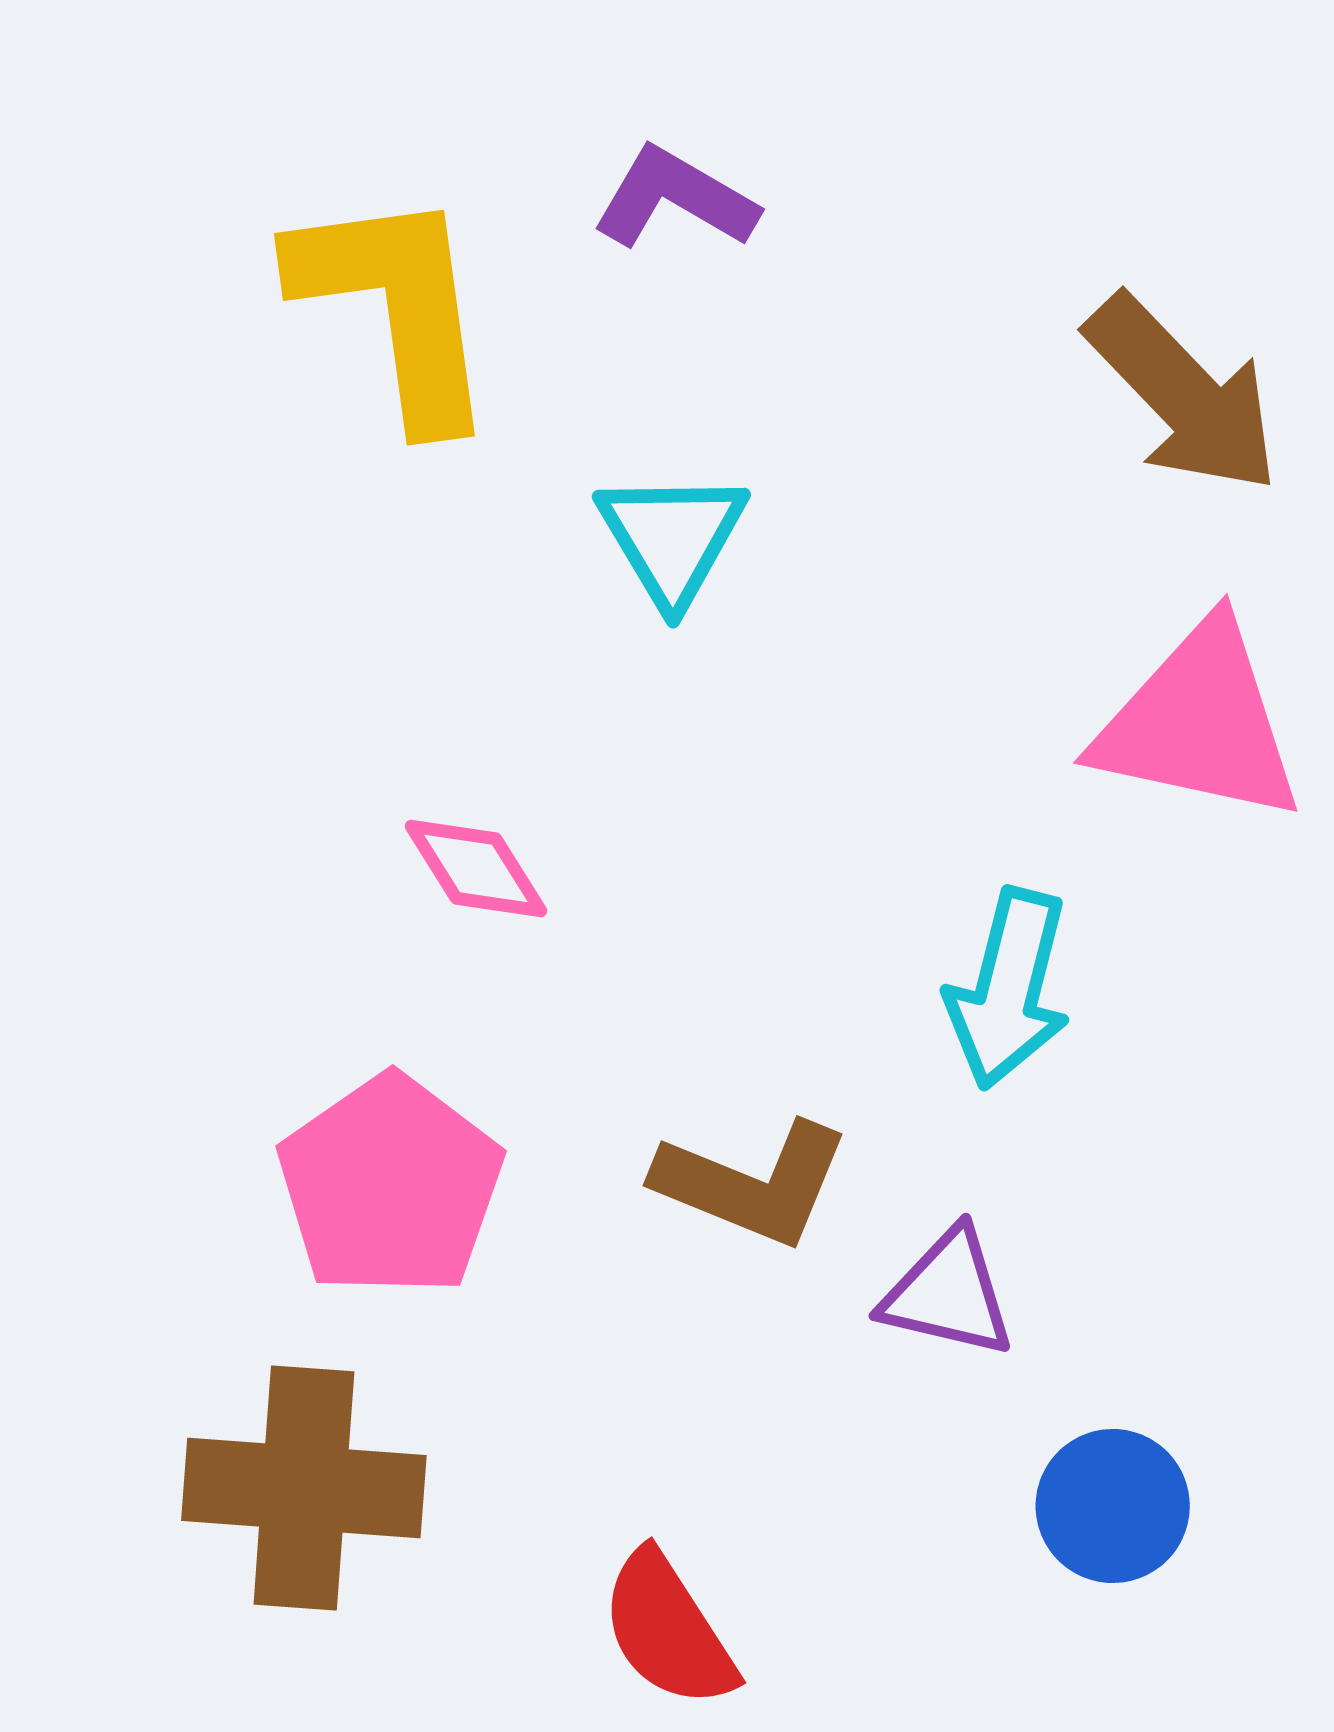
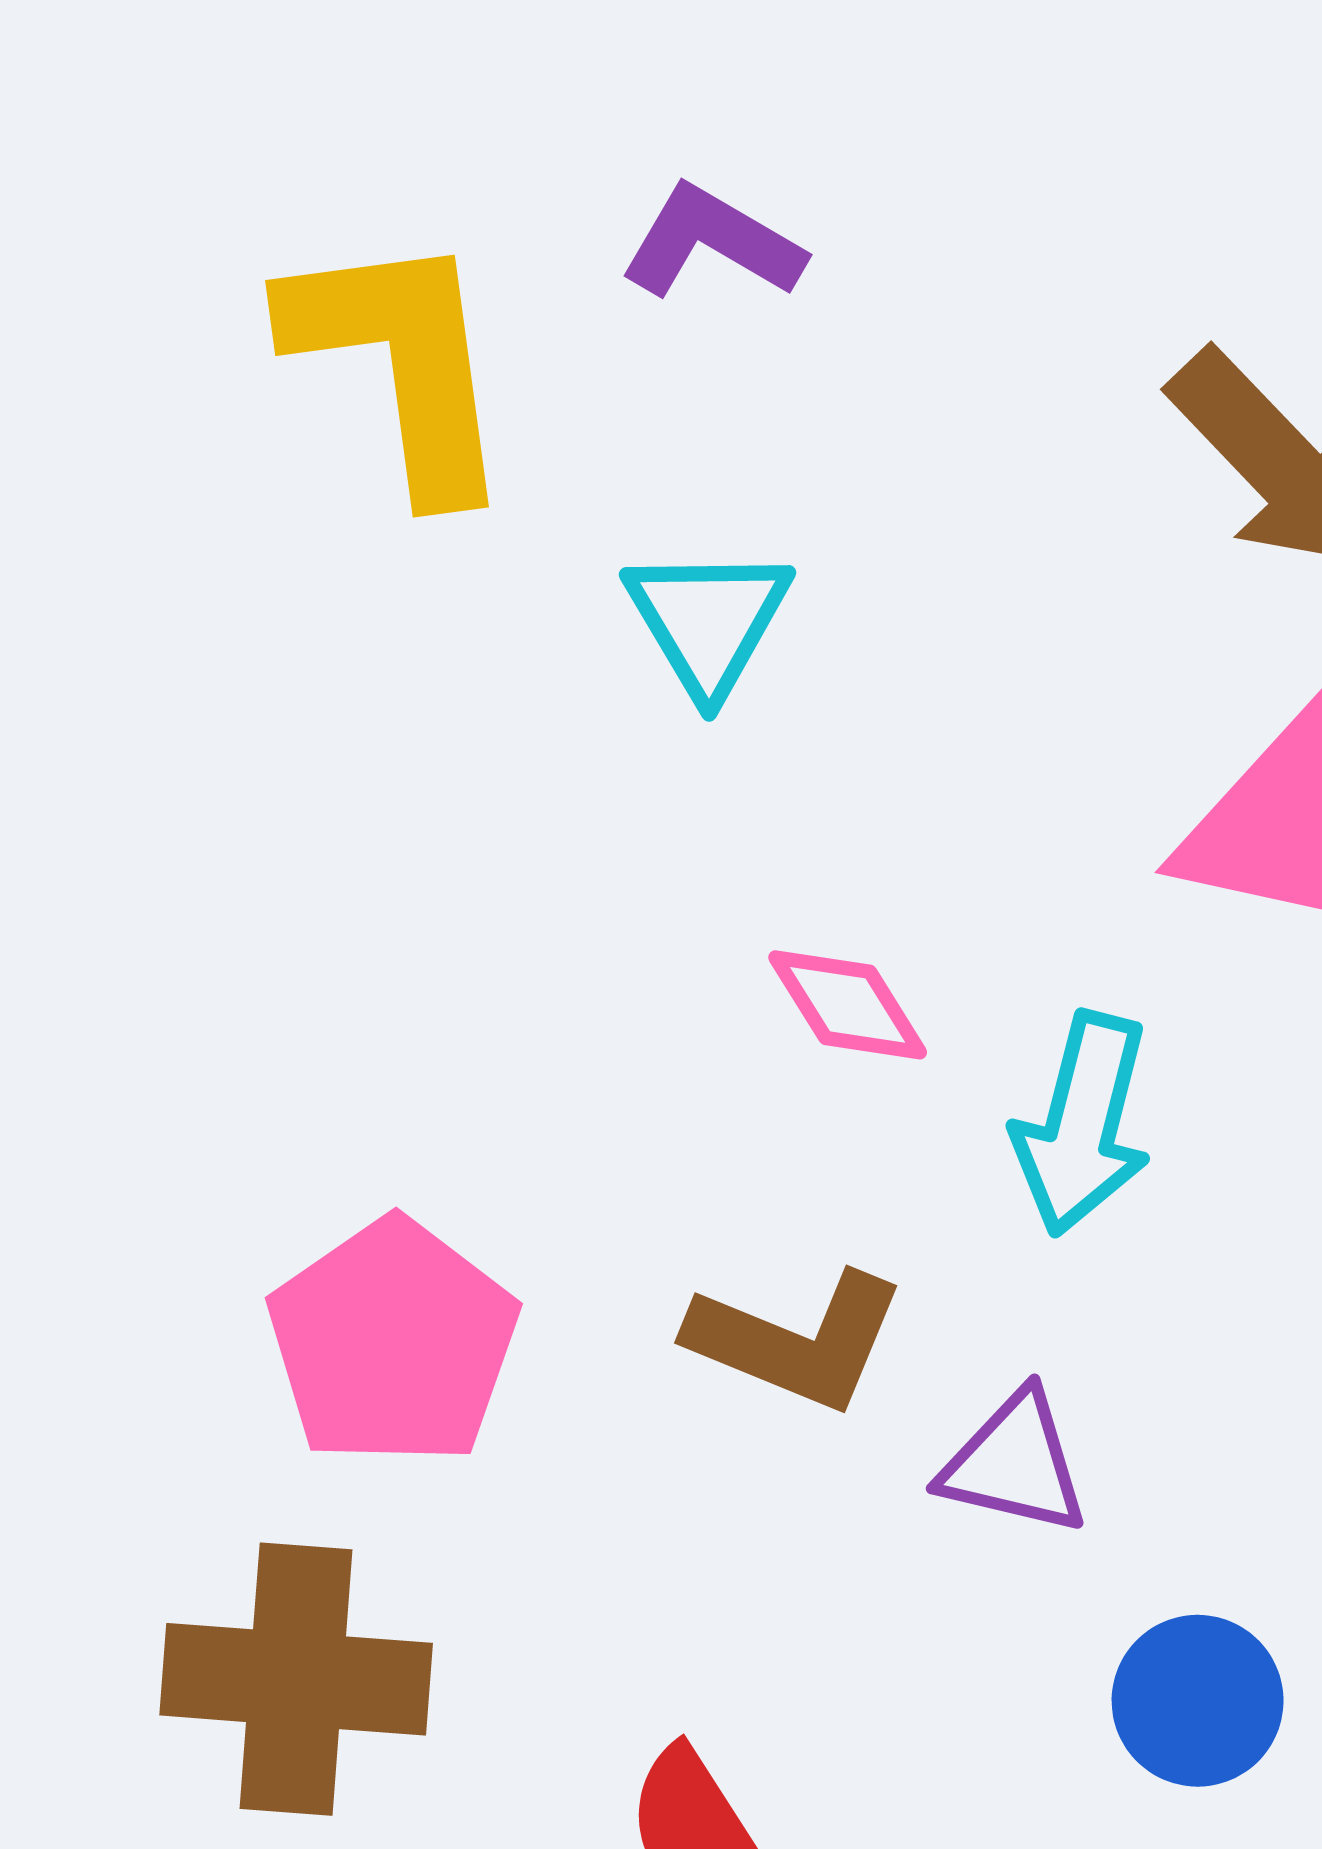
pink diamond: (476, 869) -> (848, 1005), moved

